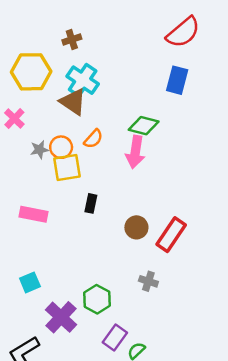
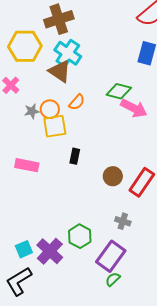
brown cross: (72, 39) -> (59, 19), size x1.8
pink arrow: (135, 152) -> (134, 108), moved, turned -72
cyan square: (30, 282) -> (24, 249), moved
purple rectangle: (115, 338) -> (111, 256), moved, size x1.4

